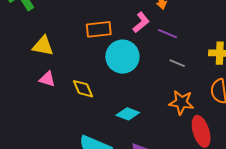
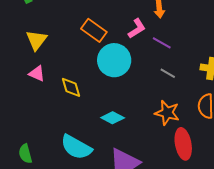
orange rectangle: (99, 29) -> (94, 30), turned 35
yellow triangle: (43, 46) -> (36, 40), turned 50

